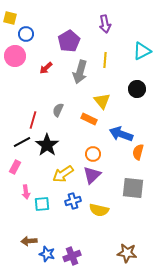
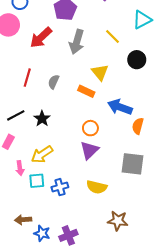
yellow line: (105, 60) -> (113, 37), moved, turned -49
red arrow: (46, 68) -> (41, 38), size x1.6
red line: (33, 120) -> (27, 78), moved
black star: (47, 145) -> (42, 119), size x0.7
yellow arrow: (63, 174) -> (42, 154), moved
blue cross: (73, 201) -> (60, 187), moved
brown star: (127, 253) -> (118, 221), moved

